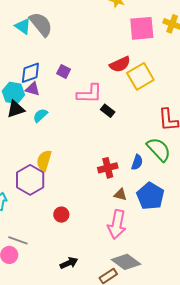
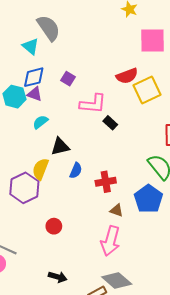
cyan triangle: (23, 26) -> (30, 46), moved
black triangle: (16, 109) -> (60, 147), moved
blue semicircle: (137, 162) -> (76, 171), moved
blue pentagon: (150, 196) -> (148, 199), moved
black arrow: (69, 263) -> (58, 277), turned 36

